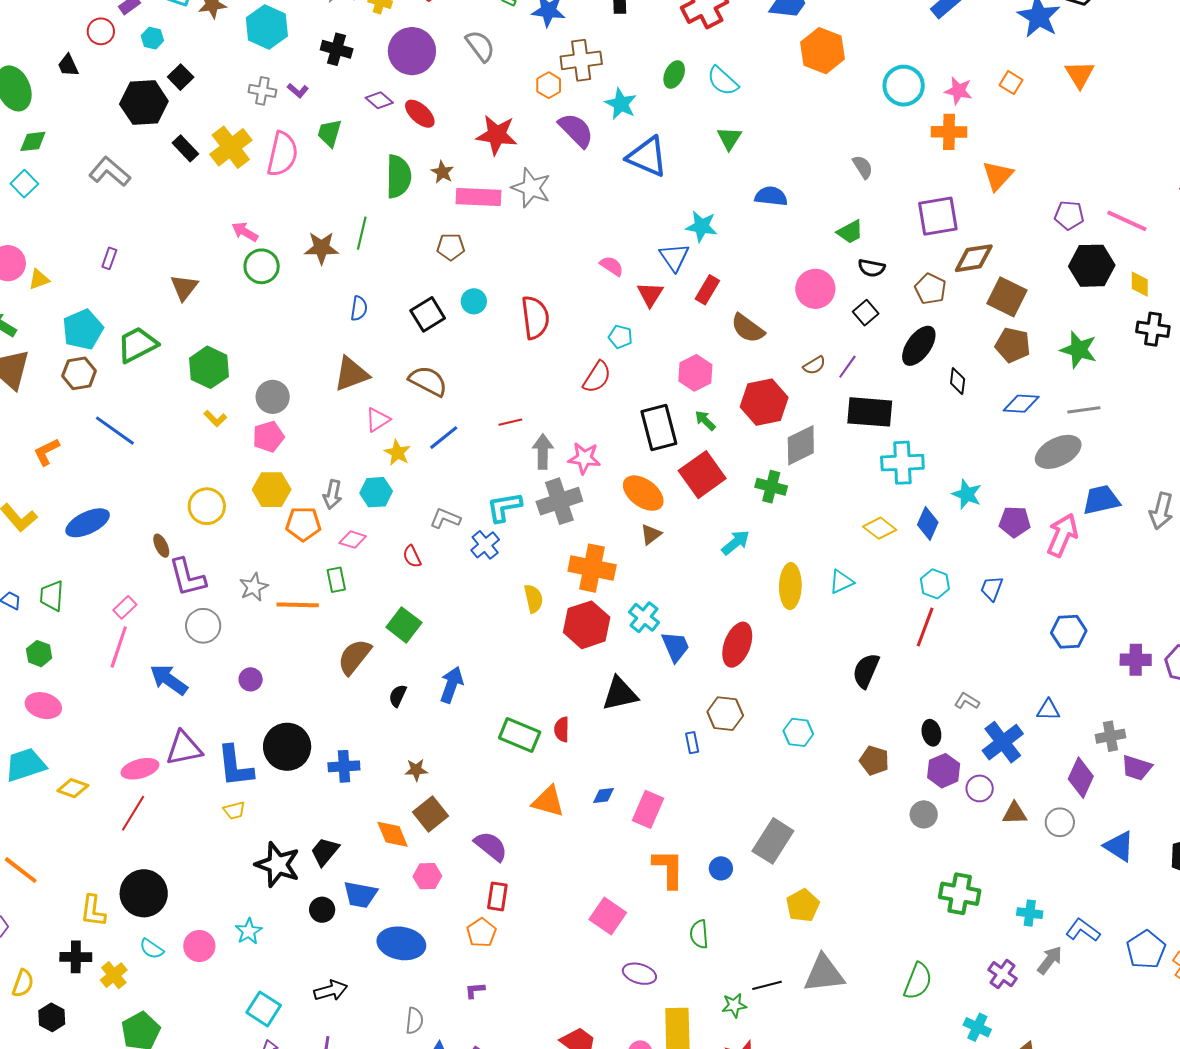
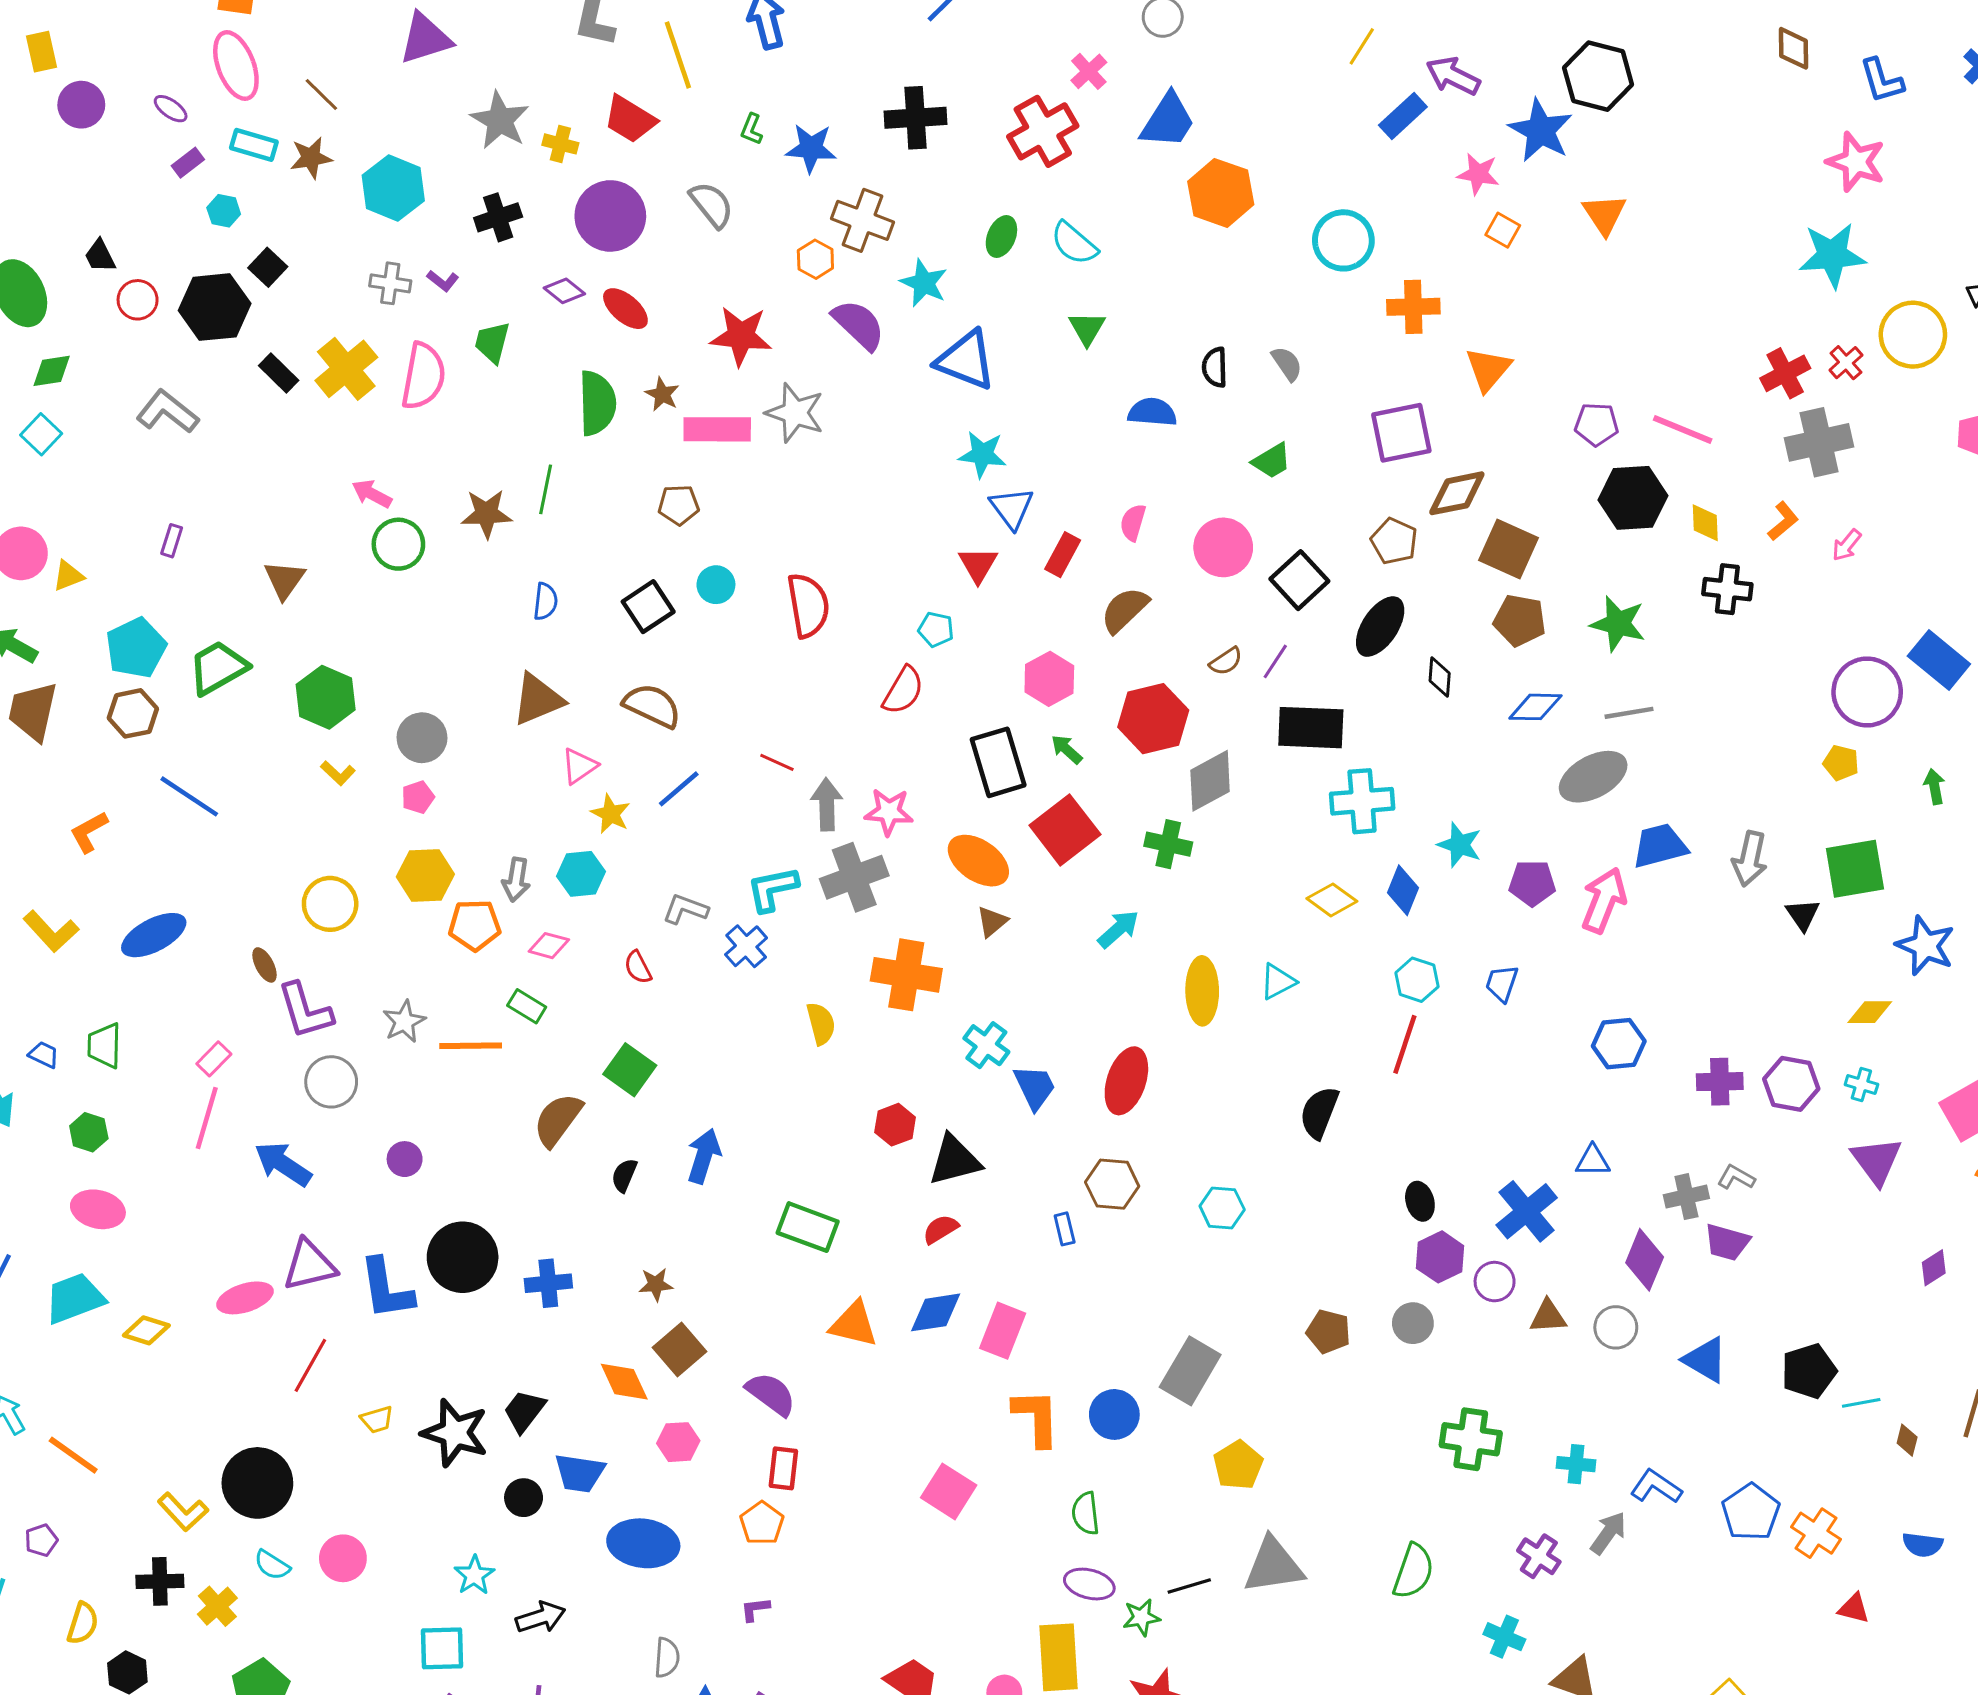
red circle: (101, 31) -> (138, 300), moved
black cross: (337, 49) -> (498, 217), turned -32
brown cross: (581, 60) -> (862, 220), turned 30
pink star: (958, 91) -> (1478, 174), moved
cyan star: (702, 226) -> (982, 454), moved
pink semicircle: (612, 266) -> (1133, 522), moved, turned -105
black semicircle: (872, 268) -> (1215, 367), moved, turned 80
black square: (866, 313) -> (1299, 580), size x1.5
brown semicircle: (748, 328) -> (1125, 610), turned 102
red line: (510, 422) -> (777, 762), turned 40
pink pentagon: (268, 437) -> (418, 797), size x0.7
green rectangle: (336, 580) -> (527, 1006), turned -45
red hexagon: (587, 625) -> (895, 1125), moved, size x0.6
gray L-shape: (967, 701) -> (1736, 1177), moved
red semicircle: (562, 729) -> (941, 1229), moved, turned 60
brown pentagon: (874, 761) -> (1328, 1332), moved
blue diamond: (603, 795) -> (936, 1312), size x1.6
yellow trapezoid: (234, 810) -> (377, 1420), moved
red line: (133, 813) -> (310, 1365), moved
blue circle: (721, 868) -> (1114, 1414), size x1.4
yellow L-shape: (93, 911) -> (183, 1512), turned -48
cyan star: (249, 931) -> (474, 1575), moved
purple ellipse: (639, 974) -> (1089, 1584), moved
cyan square: (264, 1009) -> (442, 1648), turned -32

